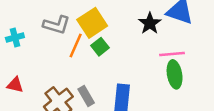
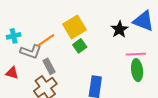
gray L-shape: (56, 25) -> (31, 52), moved
orange line: (76, 46) -> (46, 40), moved, turned 30
gray rectangle: (86, 96) -> (49, 66), moved

